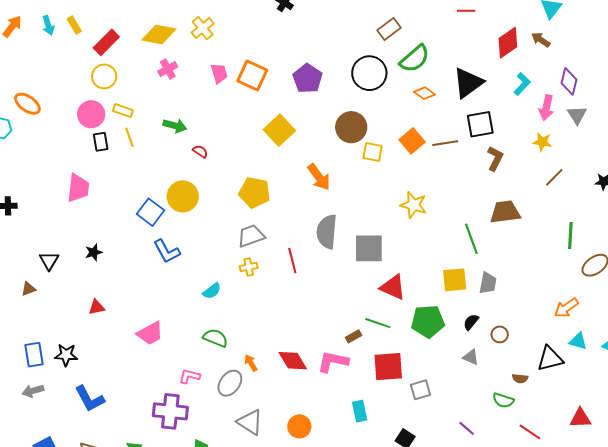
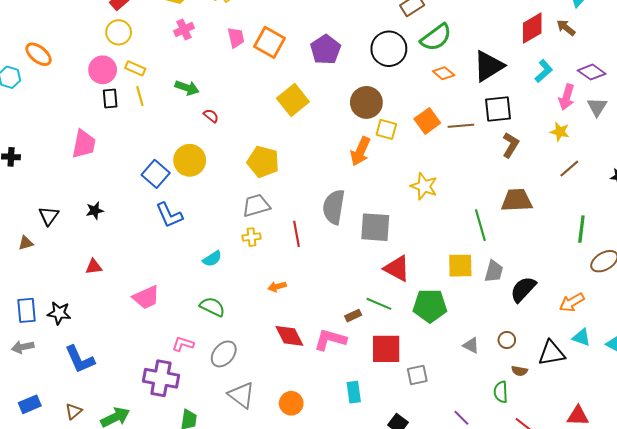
purple diamond: (569, 81) -> (592, 72), turned -72
orange arrow: (319, 177) -> (360, 151), moved, turned 56
black semicircle: (471, 322) -> (523, 289), moved, size x1.6
brown circle: (500, 334) -> (507, 340), moved
orange arrow: (251, 363) -> (277, 287), moved, turned -78
green semicircle: (503, 400) -> (501, 392), turned 65

